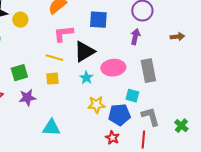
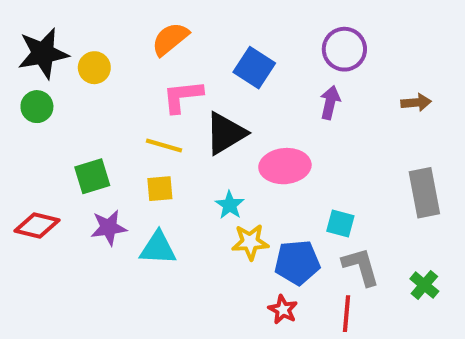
blue square: (98, 20) -> (254, 68), turned 30
gray rectangle: (148, 71) -> (424, 193), moved
cyan star: (86, 78) -> (230, 205), moved
cyan square: (132, 96) -> (340, 223), moved
cyan triangle: (51, 128) -> (158, 248), moved

